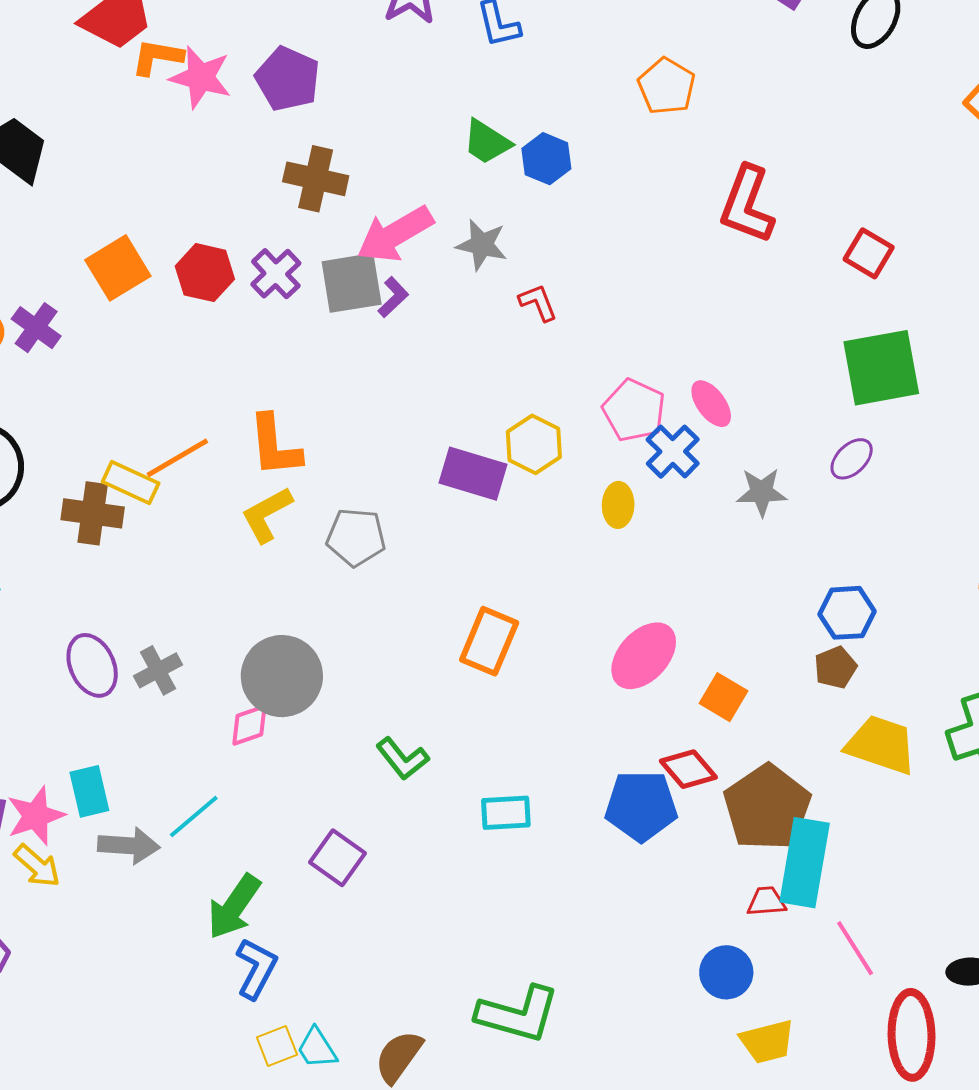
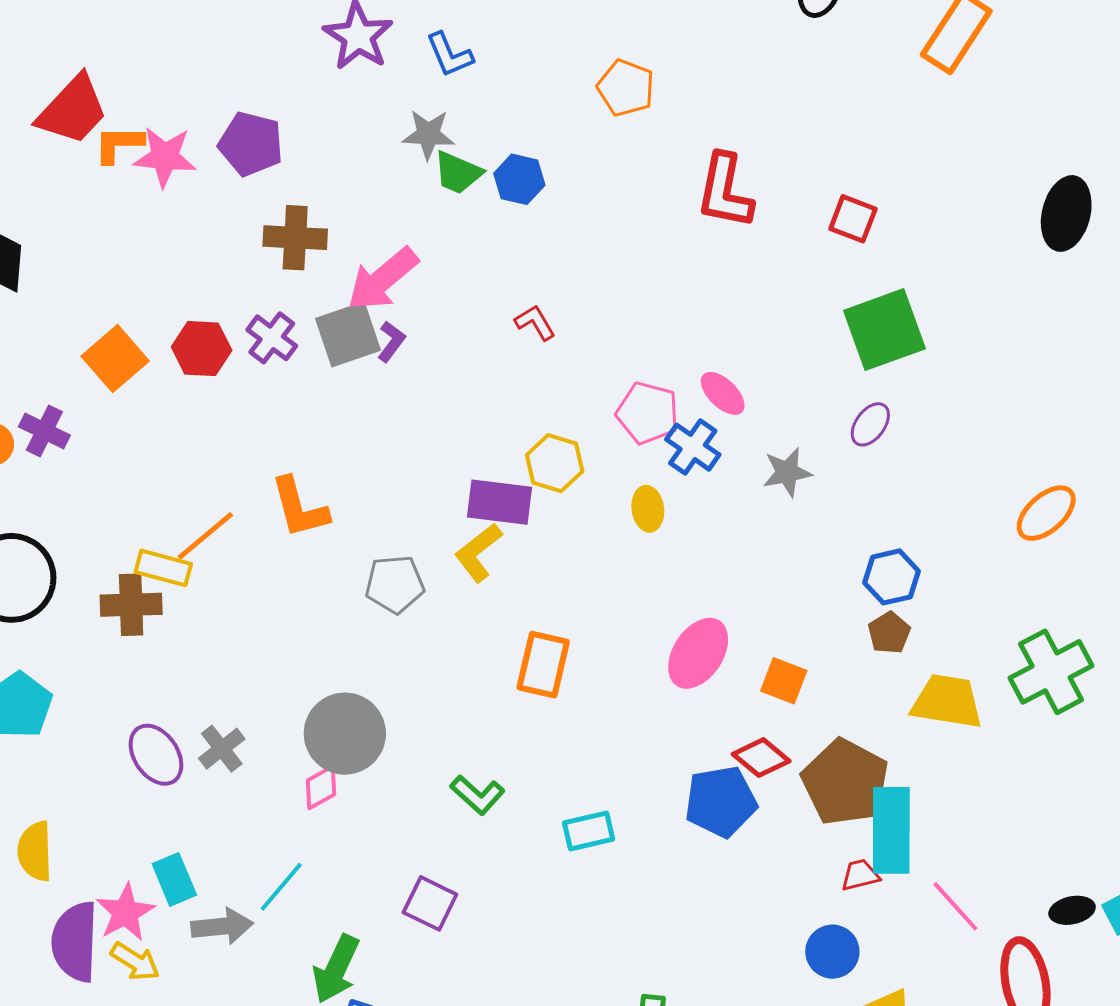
gray star: (482, 245) -> (428, 134), moved
yellow L-shape: (267, 515) -> (478, 553), moved

